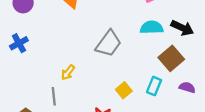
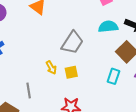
yellow arrow: (68, 72) -> (51, 67), moved, turned -64
yellow square: (124, 90) -> (71, 72), moved, turned 32

